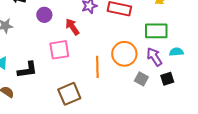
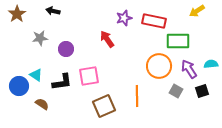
purple circle: (44, 15) -> (66, 49), moved
green rectangle: (156, 31) -> (178, 41), moved
pink square: (59, 50) -> (89, 76), moved
orange line: (97, 67) -> (137, 96), moved

